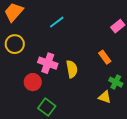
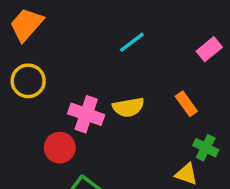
cyan line: (57, 22) -> (132, 42), moved
yellow semicircle: (72, 69) -> (128, 107), moved, turned 90

